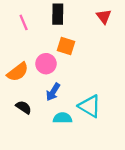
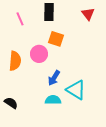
orange semicircle: (18, 72) -> (15, 61), turned -48
blue arrow: (53, 92) -> (54, 78), moved
black semicircle: (24, 107) -> (11, 103), moved

